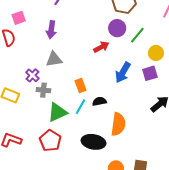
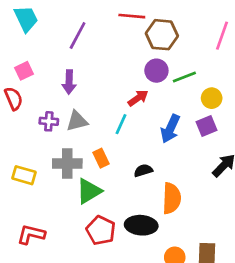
green line: (137, 35) -> (184, 77), turned 36
purple cross: (32, 75) -> (49, 121), moved, turned -32
orange rectangle: (81, 85) -> (101, 158), moved
gray cross: (43, 90) -> (67, 164), size x1.5
cyan line: (80, 107) -> (121, 124), moved
red pentagon: (50, 141) -> (101, 230), moved

